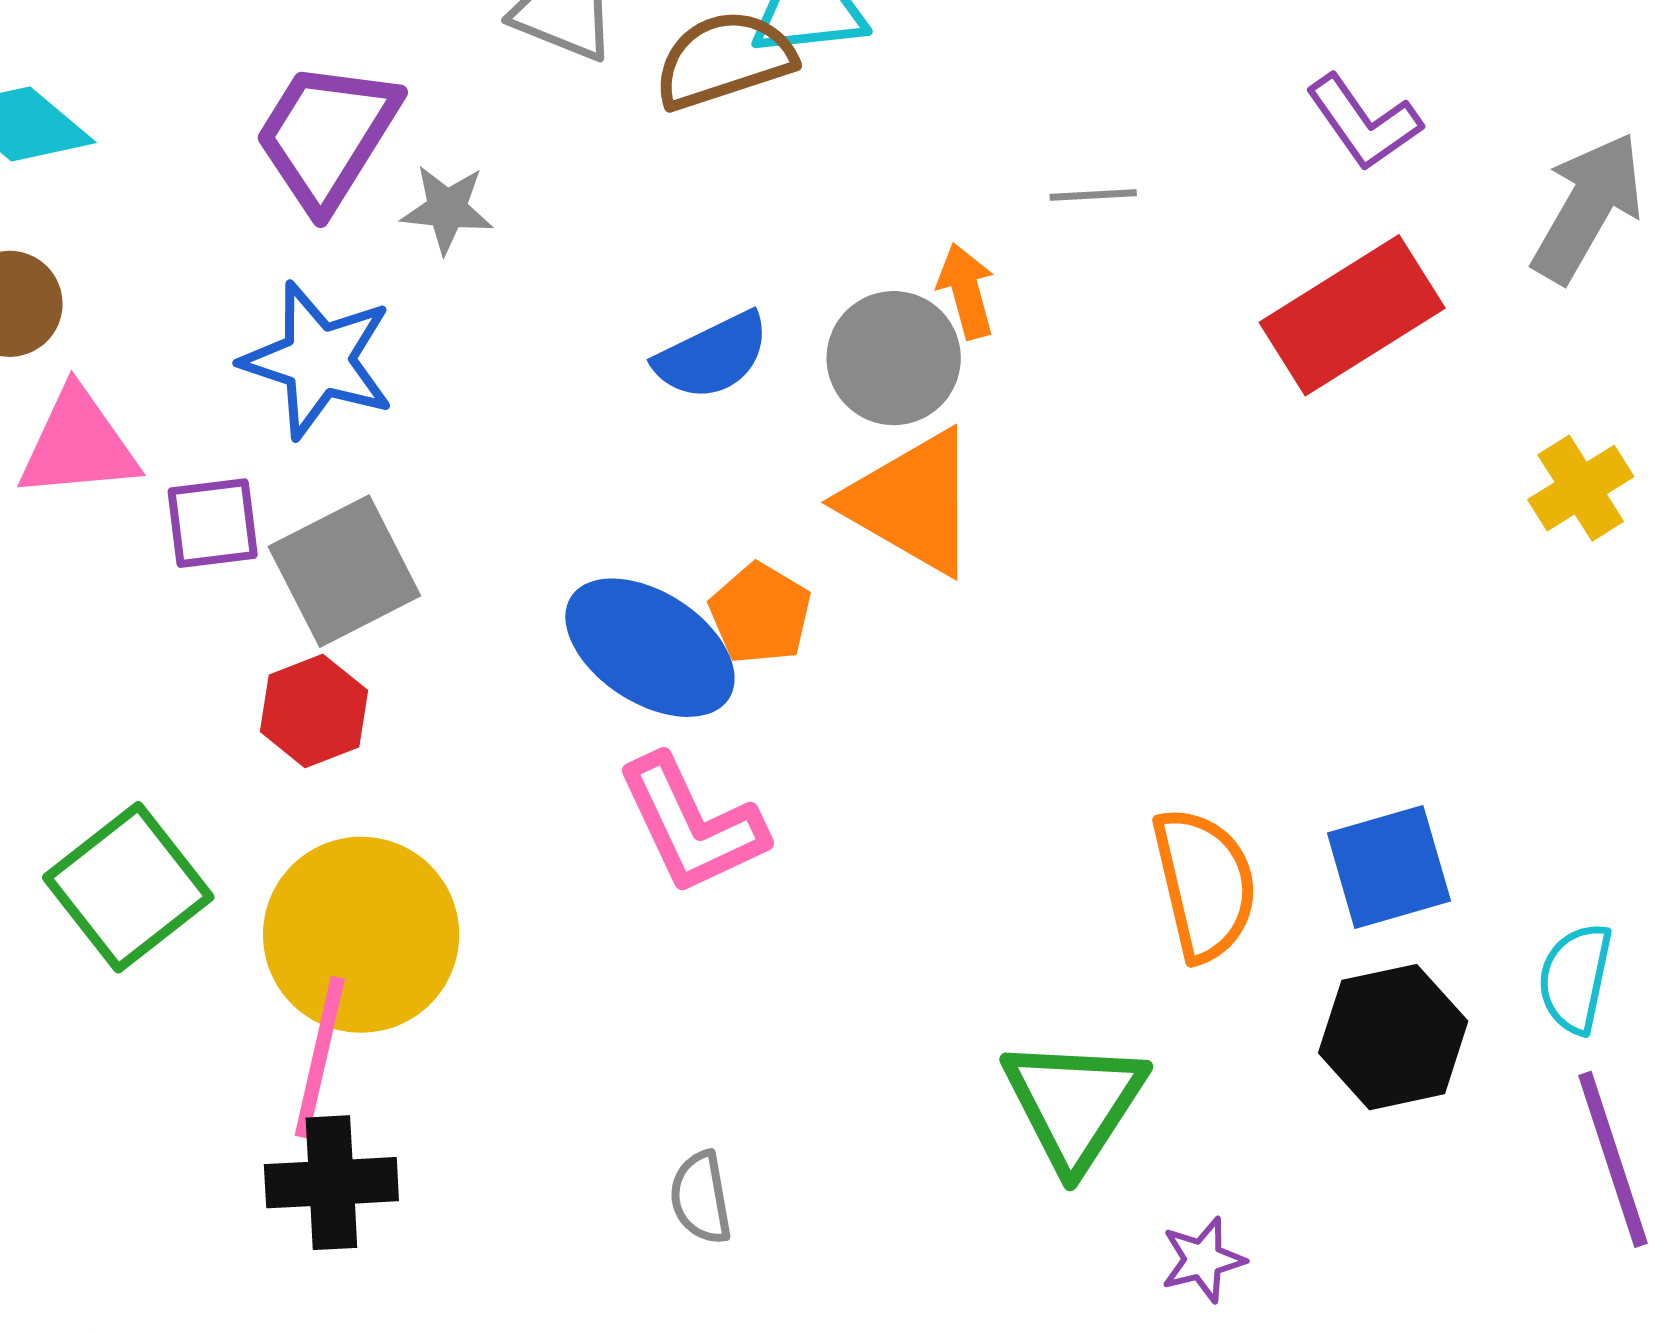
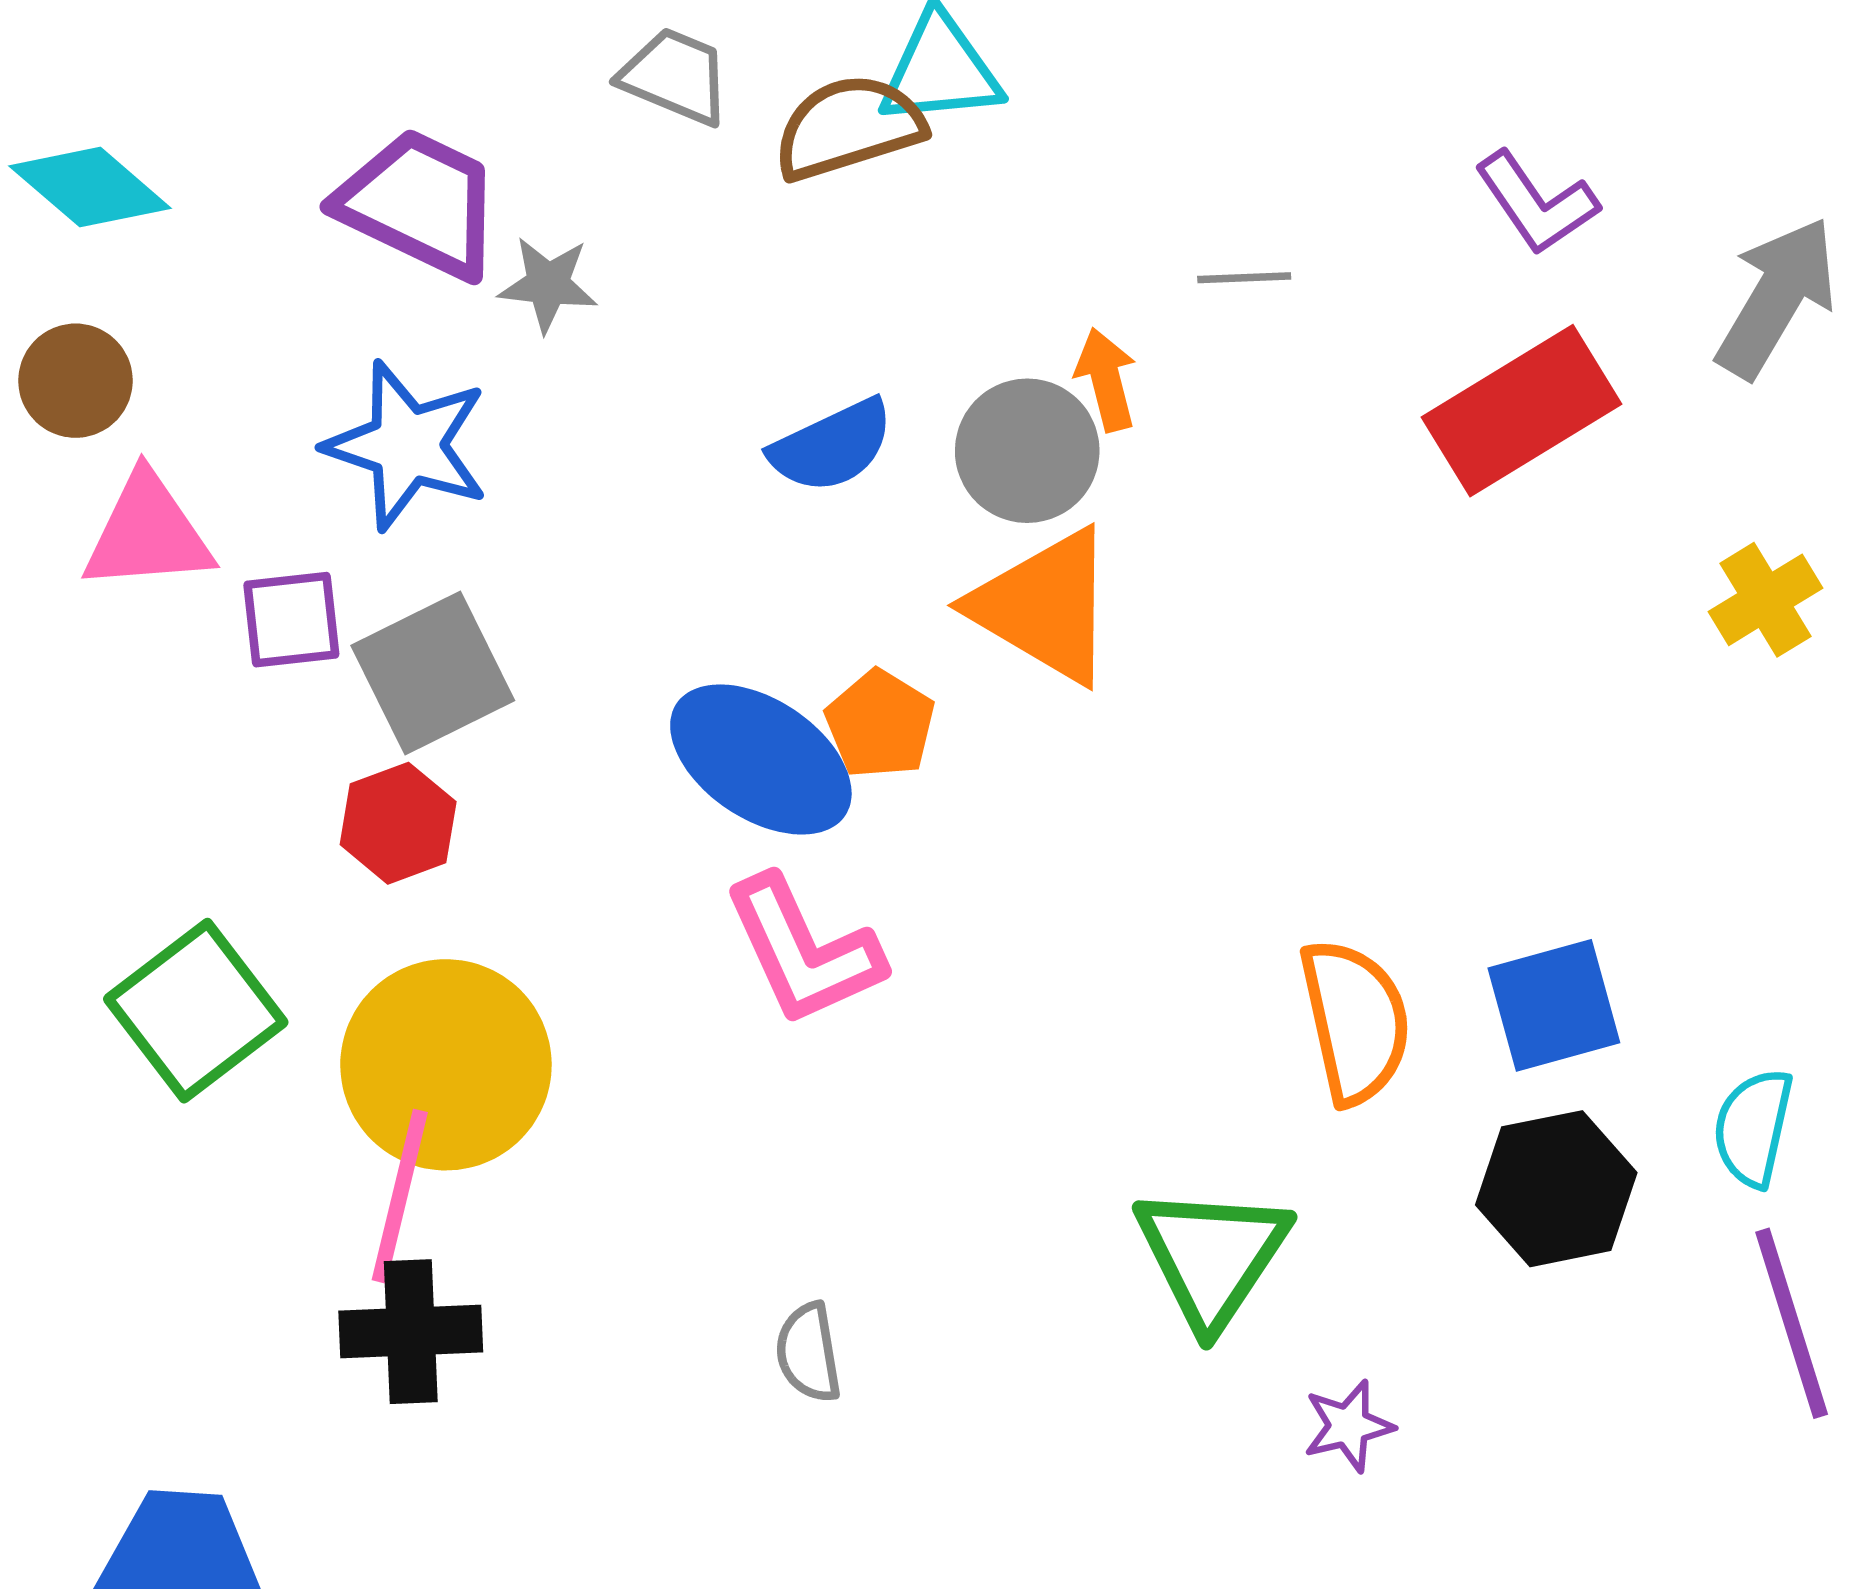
purple trapezoid: (327, 135) -> (420, 203), turned 83

